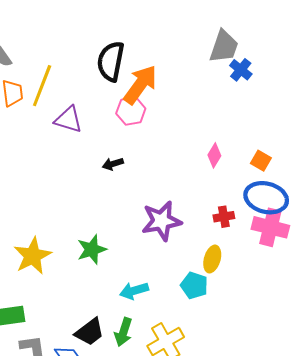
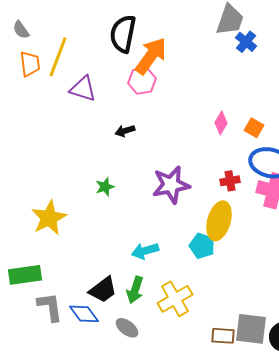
orange square: (261, 161) -> (254, 128), moved
green star: (92, 249) -> (105, 187), moved, size x0.7
yellow ellipse: (212, 259) -> (219, 221), size x1.5

